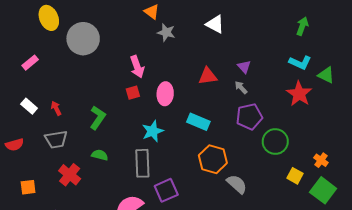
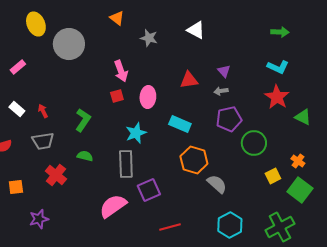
orange triangle: (152, 12) -> (117, 18), moved
green arrow: (302, 26) -> (280, 32), turned 72
green triangle: (326, 75) -> (303, 117), moved
gray arrow: (241, 87) -> (221, 91), turned -56
yellow square: (295, 176) -> (273, 176), turned 35

